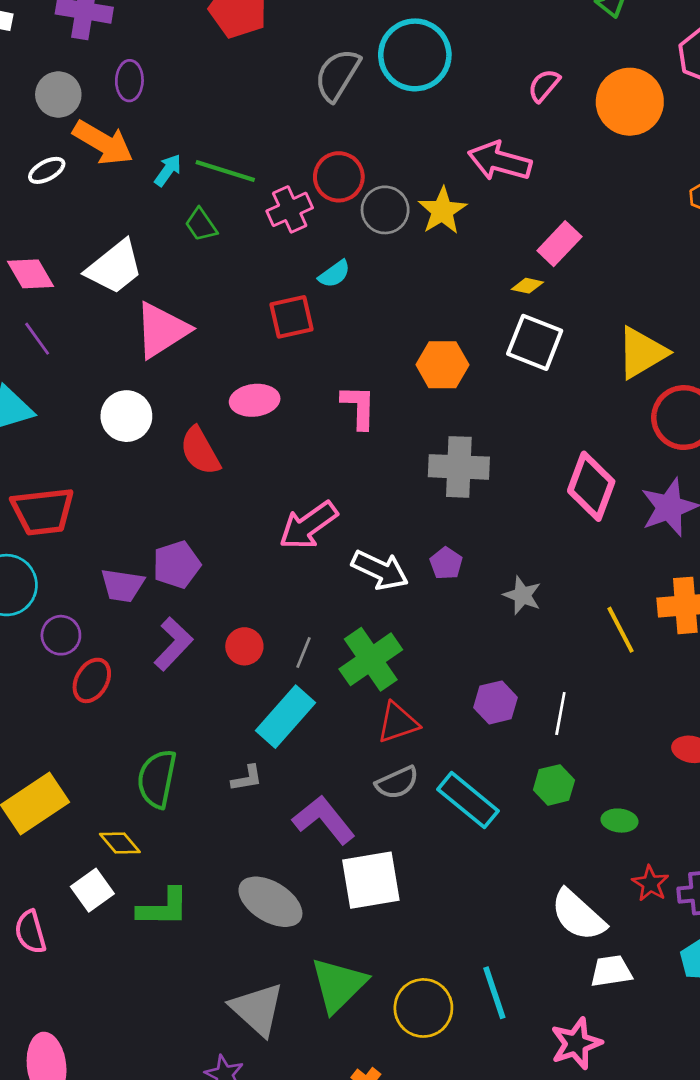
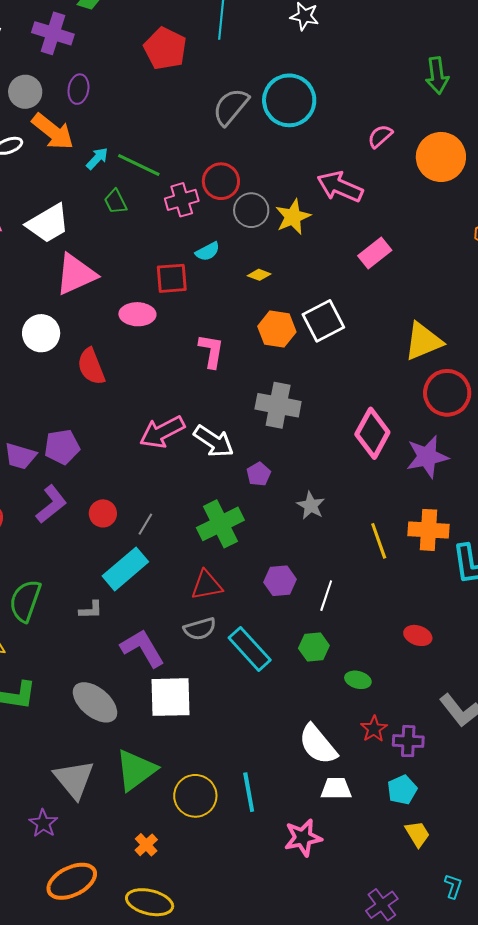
yellow diamond: (527, 286) -> (259, 275), moved
white square: (535, 342) -> (323, 321), moved, turned 33
pink ellipse: (255, 400) -> (137, 314), moved
white arrow: (380, 570) -> (214, 441), moved
green cross: (371, 659) -> (220, 524), moved

